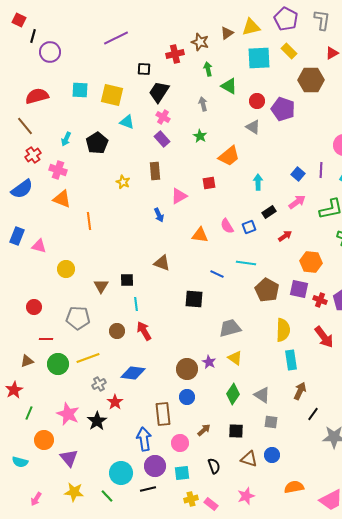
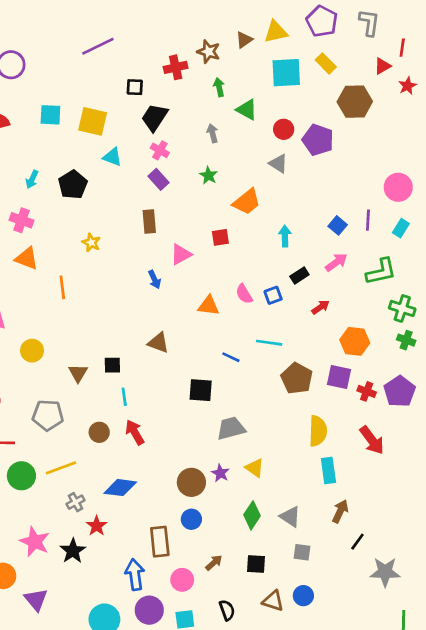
yellow star: (123, 182) -> (91, 243), moved
gray trapezoid: (230, 328) -> (231, 428), moved

